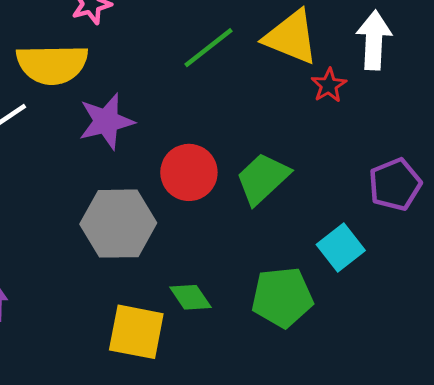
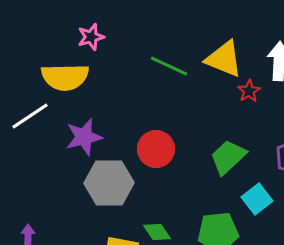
green line: (208, 48) -> (169, 66), turned 63
purple star: (106, 121) -> (84, 137), moved
green trapezoid: (263, 178) -> (228, 157), moved

